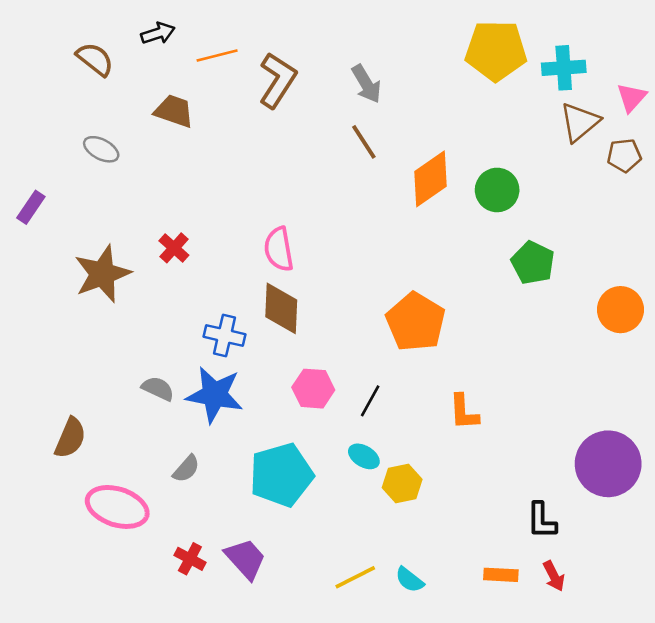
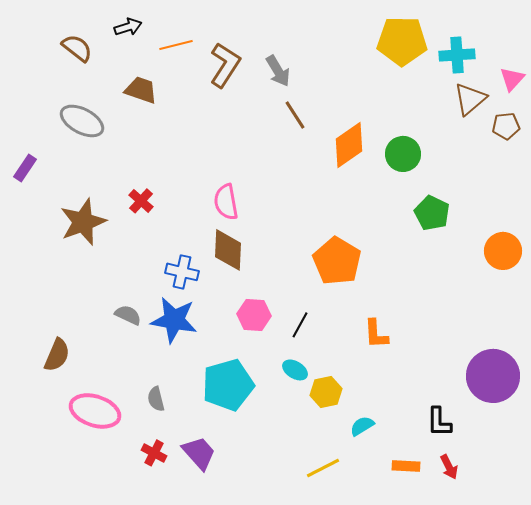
gray arrow: (366, 84) -> (278, 71), moved
gray ellipse: (101, 149) -> (82, 121), size x1.5
gray semicircle: (186, 469) -> (156, 399), moved, turned 125
yellow line: (355, 577) -> (323, 468), moved
cyan semicircle: (410, 580) -> (362, 426), moved, turned 110

